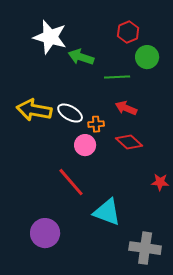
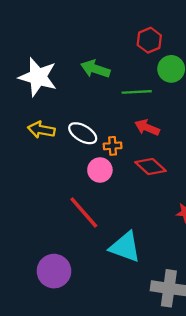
white star: (50, 37) -> (38, 77), moved
yellow arrow: (34, 110) -> (41, 130), size x0.7

